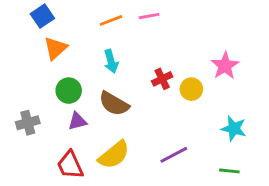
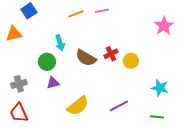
orange triangle: (56, 48) -> (14, 34), moved, turned 30
cyan arrow: (111, 61) -> (60, 43), moved
pink star: (225, 66) -> (164, 26), moved
brown semicircle: (114, 104) -> (86, 58), moved
red trapezoid: (70, 165) -> (19, 113), moved

